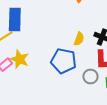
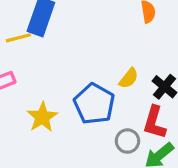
yellow star: (20, 59) -> (42, 117), moved

